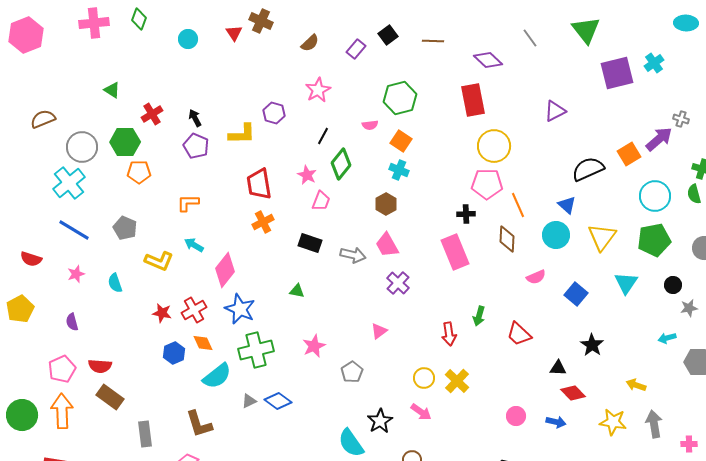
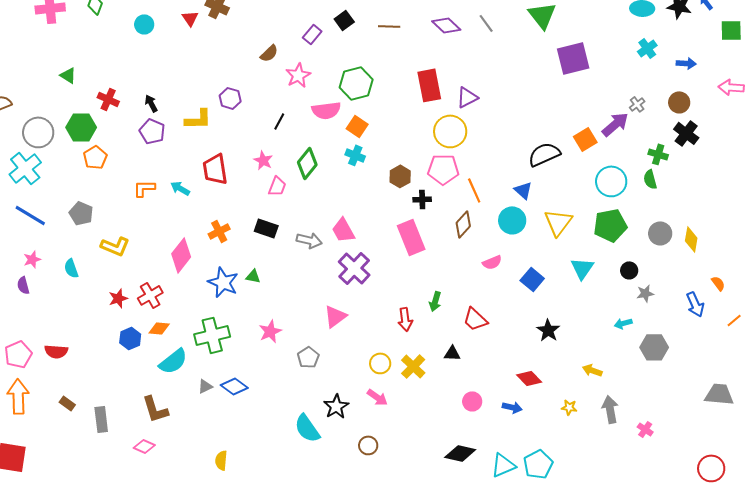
brown semicircle: (310, 43) -> (269, 53), moved
purple diamond: (488, 60) -> (446, 25), moved
cyan cross: (654, 63) -> (647, 48), moved
pink star: (318, 90) -> (298, 75), moved
purple triangle: (555, 111) -> (467, 97), moved
red cross: (152, 114) -> (108, 99), turned -35
gray cross: (681, 119) -> (637, 104), turned 35
pink semicircle: (370, 125) -> (326, 110), size x1.8
green diamond: (341, 164) -> (307, 163), moved
orange pentagon: (139, 172) -> (95, 157), turned -30
brown hexagon: (386, 204) -> (400, 176), moved
orange cross: (263, 222) -> (219, 231), moved
brown diamond: (507, 239) -> (463, 224), turned 40
cyan arrow: (194, 245) -> (180, 188), moved
purple cross: (398, 283) -> (354, 268), size x1.4
blue star: (240, 309) -> (223, 282), moved
red star: (162, 313) -> (118, 298), turned -30
purple semicircle: (72, 322) -> (23, 285), moved
pink triangle: (379, 331) -> (335, 316), size x1.4
orange diamond: (203, 343) -> (159, 328), turned -60
black triangle: (558, 368) -> (452, 353), moved
brown rectangle: (110, 397) -> (67, 403), moved, size x0.6
yellow star: (613, 422) -> (569, 407), size x0.6
pink cross: (689, 444) -> (645, 429), turned 35

